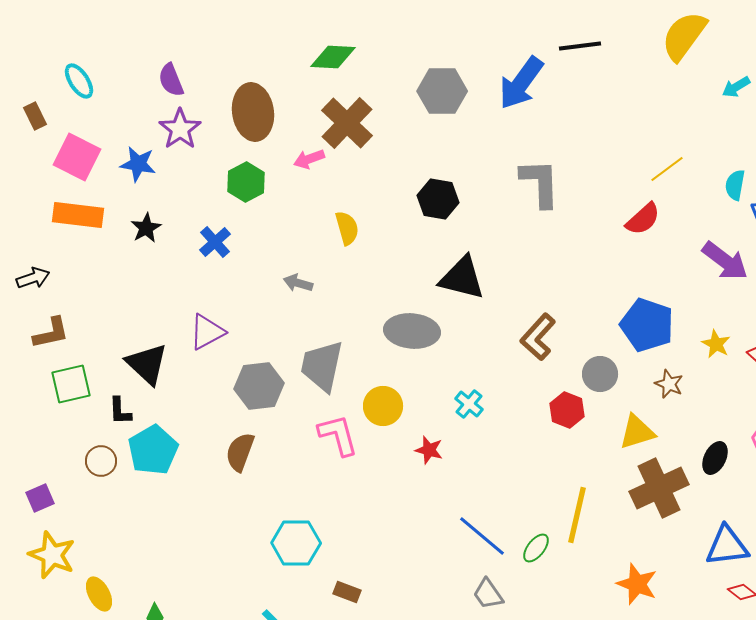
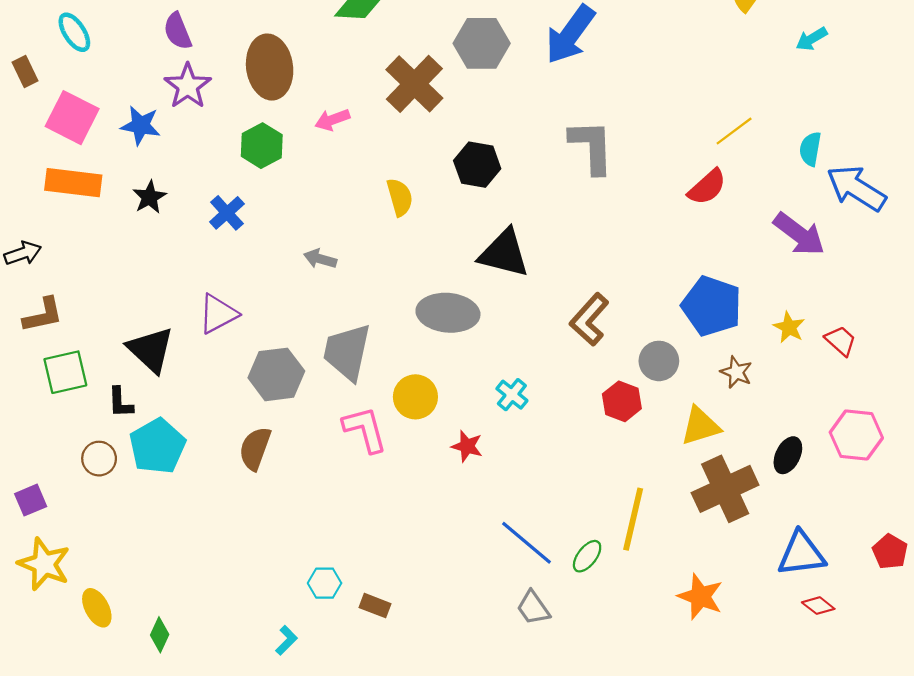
brown cross: (347, 123) -> (414, 84), moved
yellow semicircle: (347, 228) -> (400, 197), moved
cyan hexagon: (296, 543) -> (325, 583), moved, size x0.6

